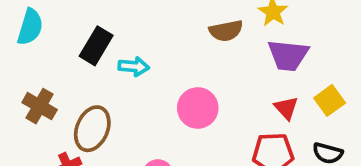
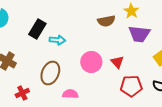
red triangle: (286, 108) -> (117, 62), moved
brown ellipse: (92, 129) -> (50, 73), moved

